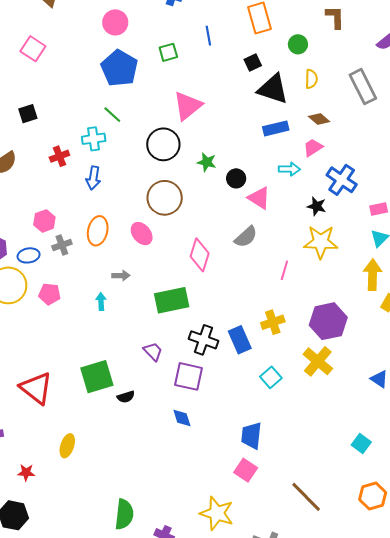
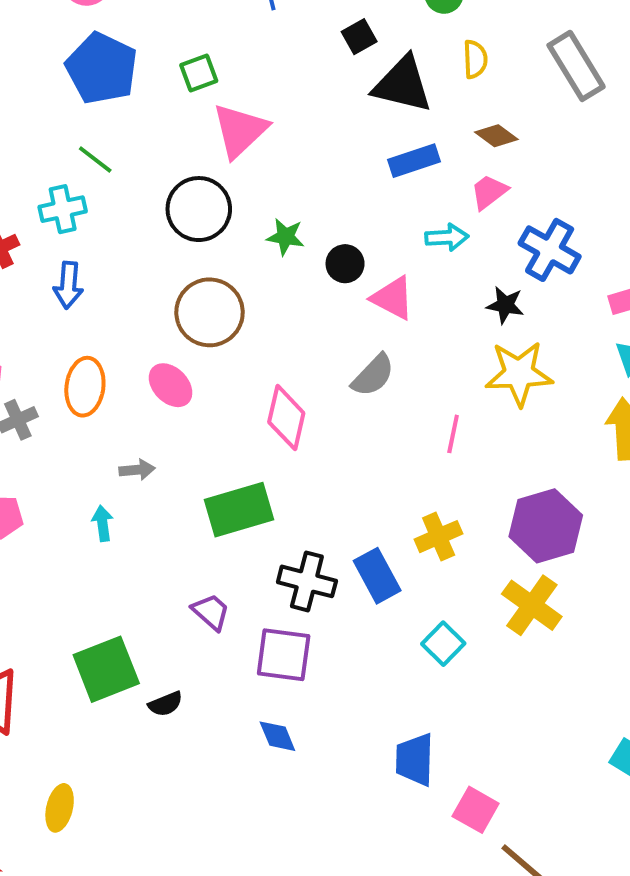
green square: (168, 52) -> (199, 73), moved
pink square: (246, 470) -> (476, 810), moved

